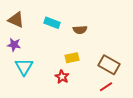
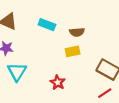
yellow rectangle: (72, 58) -> (73, 51), moved

